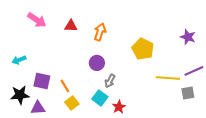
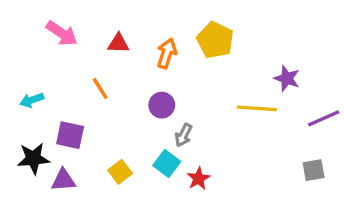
purple star: (188, 37) -> (287, 78), moved
yellow pentagon: (143, 49) -> (215, 40), moved
yellow line: (168, 78) -> (257, 108), moved
orange line: (65, 86) -> (100, 88), moved
gray square: (188, 93) -> (314, 170), moved

